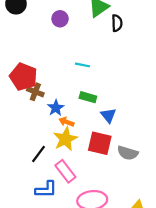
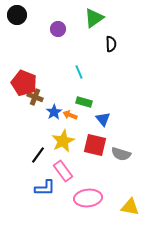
black semicircle: (117, 23) -> (111, 44), moved
cyan line: (83, 65) -> (79, 72), turned 56
orange arrow: (66, 122) -> (70, 115), moved

